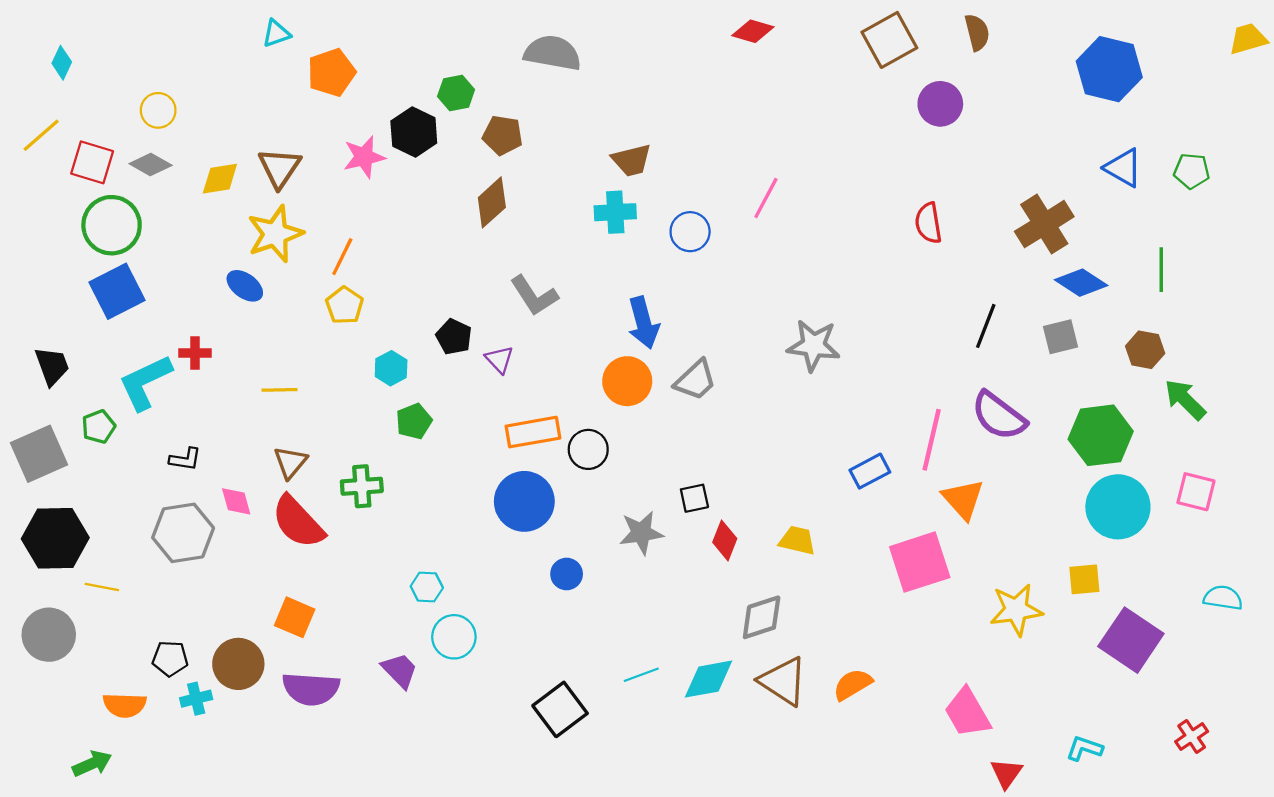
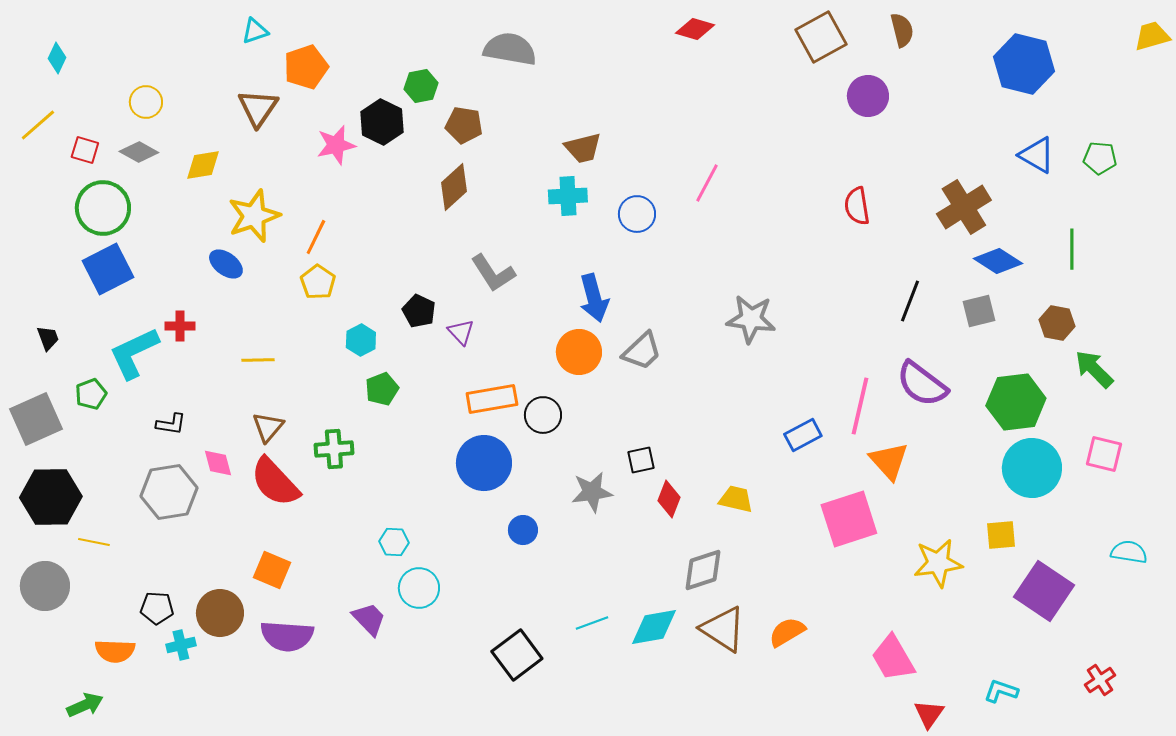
red square: (92, 162) -> (85, 150), size x0.7
brown triangle: (279, 168) -> (258, 108), moved
black trapezoid: (52, 366) -> (48, 338), size x0.7

